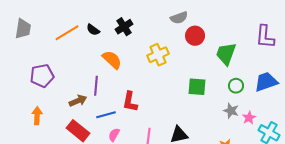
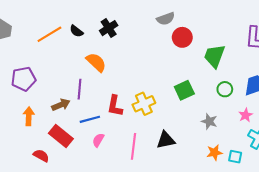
yellow cross: (158, 55) -> (144, 104), moved
green square: (197, 87) -> (184, 90), turned -30
gray star: (231, 111) -> (209, 121), moved
orange arrow: (37, 116) -> (29, 116), moved
pink star: (249, 118) -> (246, 115), moved

